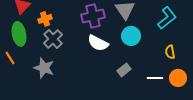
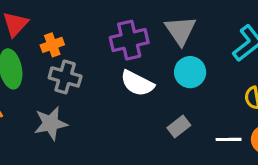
gray cross: (53, 39) -> (65, 77), turned -30
gray star: (44, 68) -> (51, 123), turned -30

